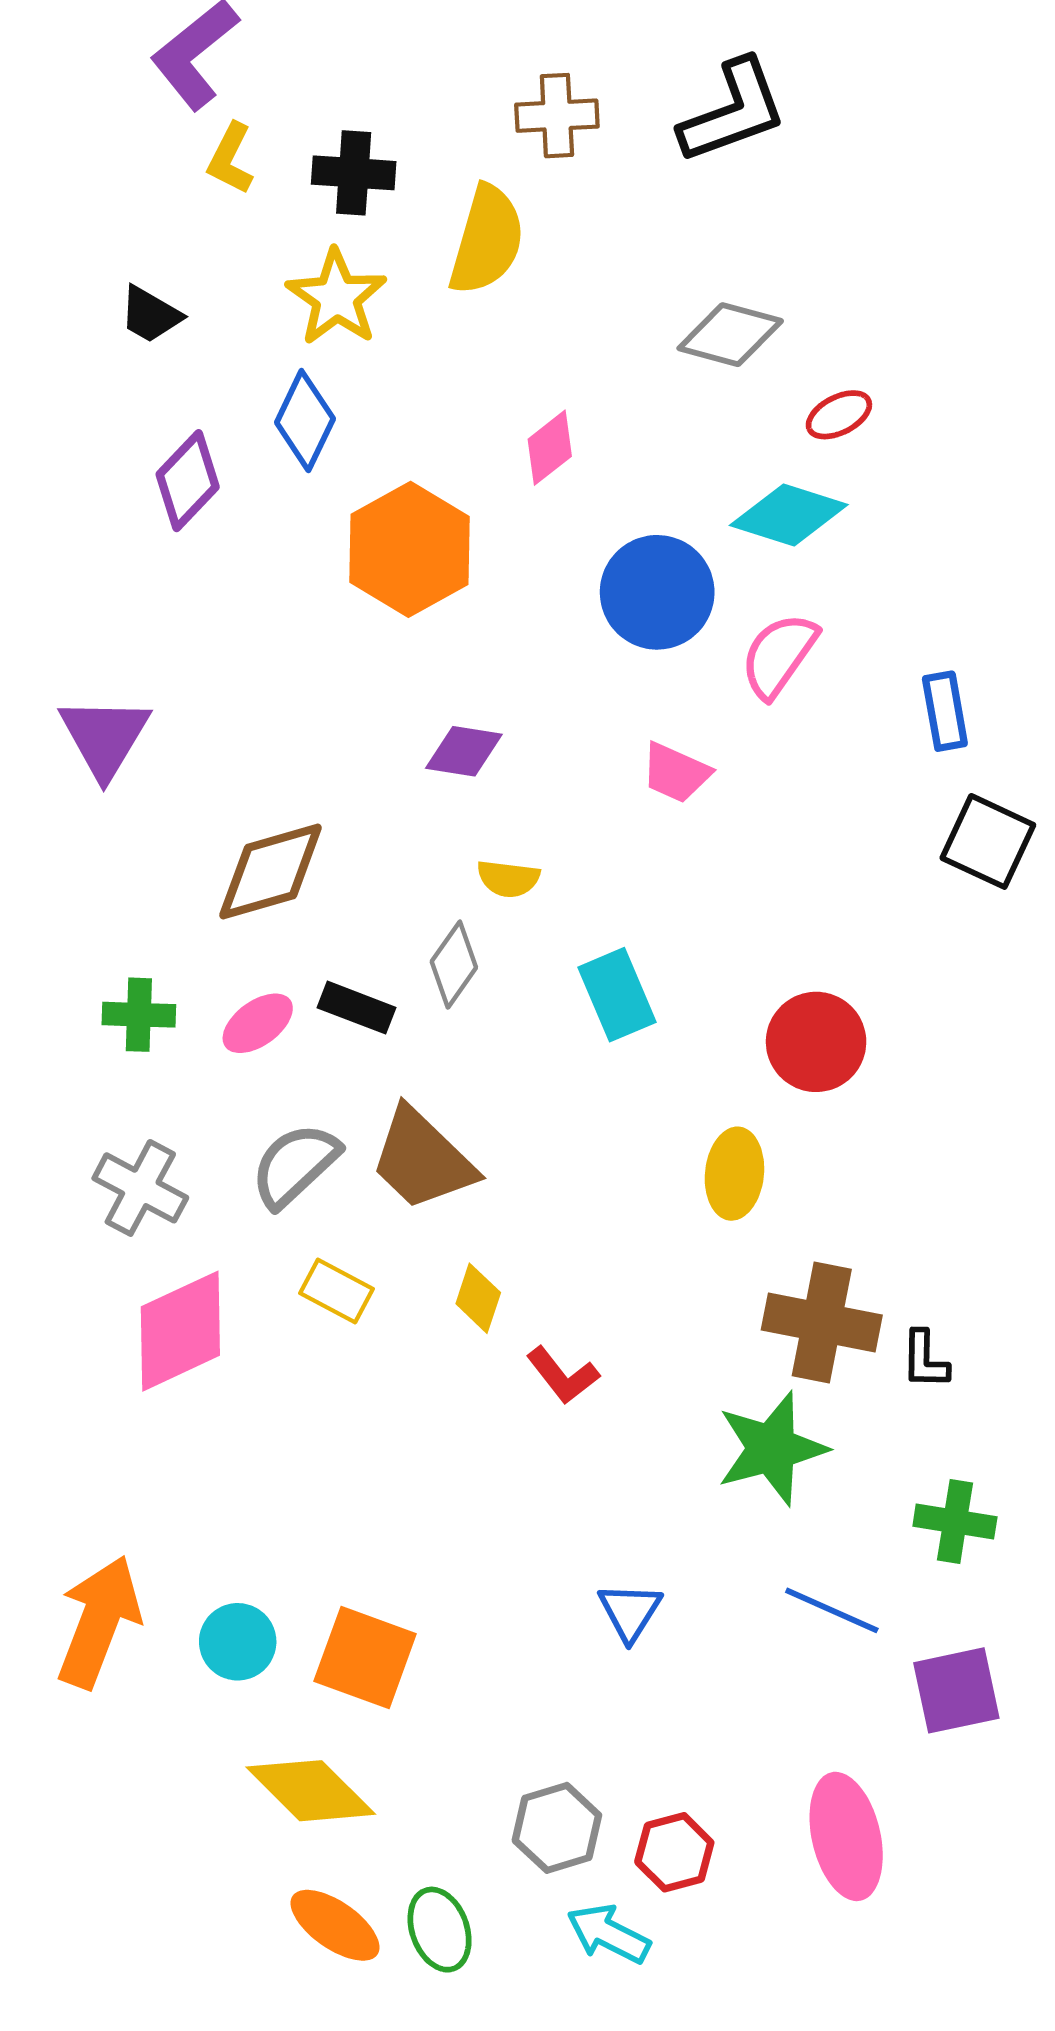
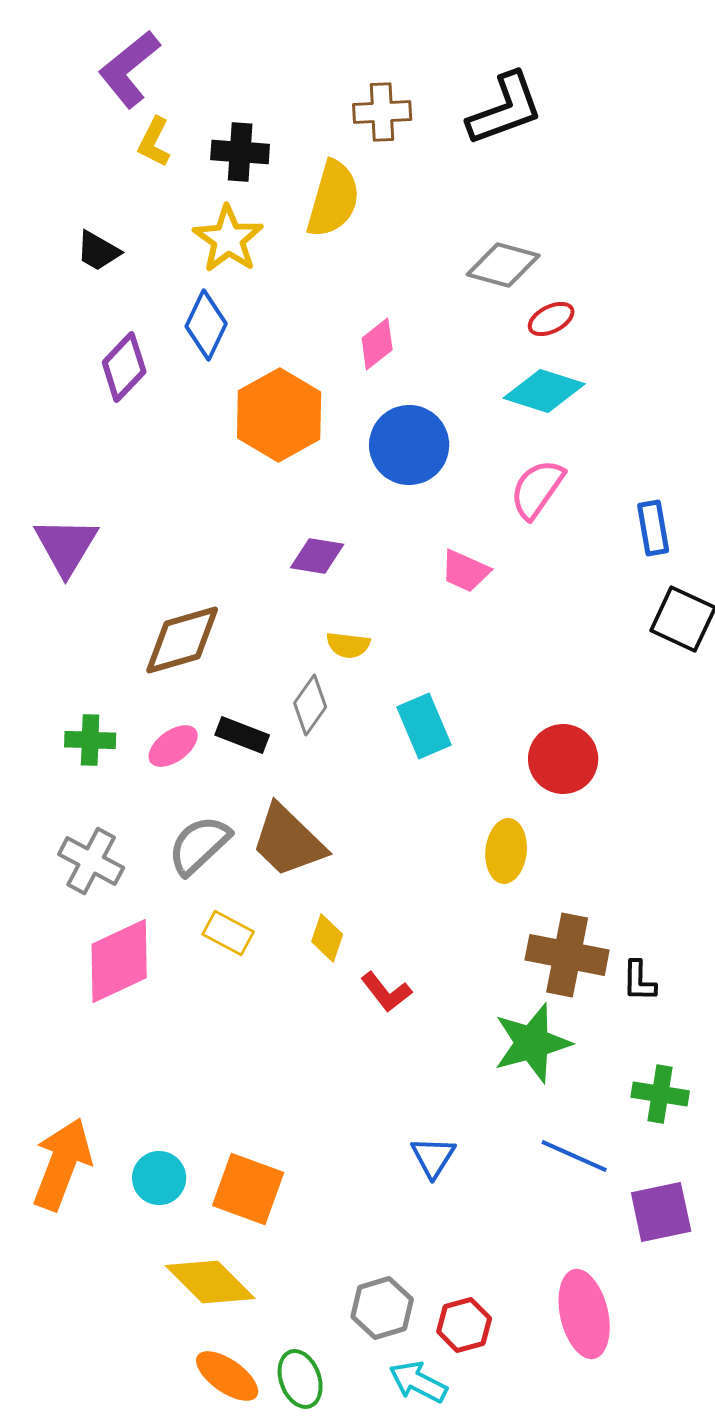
red ellipse: (839, 415) -> (551, 319), moved
blue circle: (657, 592) -> (409, 445), moved

